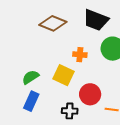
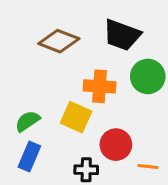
orange cross: (80, 55) -> (100, 86), size x1.5

